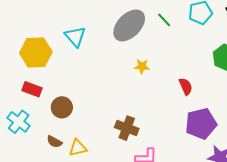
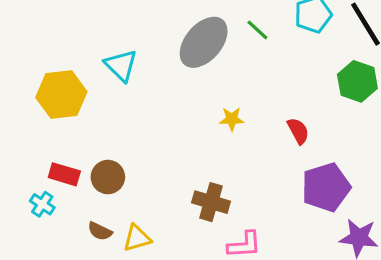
yellow star: (142, 66) -> (232, 119), moved
red rectangle: (32, 89) -> (64, 174), moved
cyan cross: (19, 122) -> (42, 204), size x0.7

